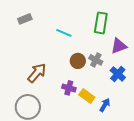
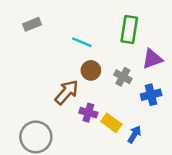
brown circle: (78, 61) -> (91, 70), moved
brown arrow: (37, 73) -> (67, 92), moved
blue cross: (118, 74) -> (151, 95), turned 35

